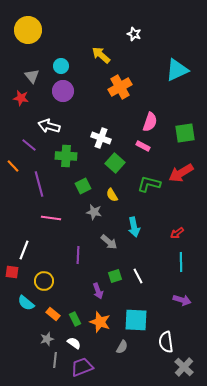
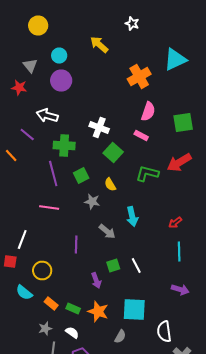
yellow circle: (28, 30) -> (38, 26), moved, size x0.7
orange cross: (120, 87) -> (139, 76), moved
purple line: (39, 184) -> (53, 174), moved
green rectangle: (75, 319) -> (73, 308), turned -40

